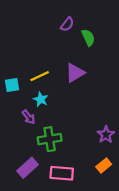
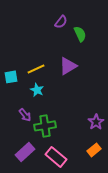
purple arrow: (29, 117) -> (25, 115), moved
pink rectangle: (62, 173) -> (56, 157), turned 35

